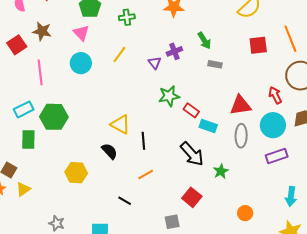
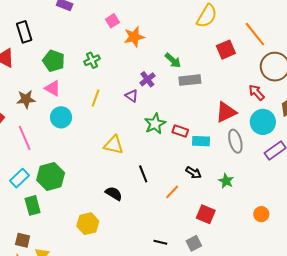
brown star: (42, 31) -> (26, 99), moved
gray rectangle: (215, 64) -> (190, 80), size x1.5
yellow triangle: (120, 124) -> (114, 145), moved
black arrow: (192, 154) -> (194, 173), size x0.6
orange line: (146, 175) -> (172, 192), moved
black line: (125, 201) -> (160, 242), moved

